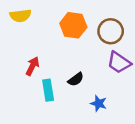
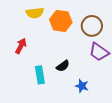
yellow semicircle: (20, 16) -> (35, 13), moved
red arrow: (32, 66) -> (21, 46), moved

